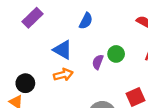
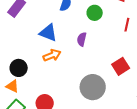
green circle: (116, 54) -> (95, 13), moved

